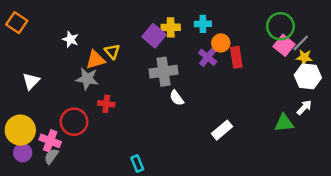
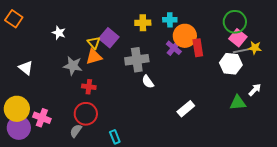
purple square: (154, 36) -> (109, 38), moved
orange circle: (221, 43) -> (185, 36), size x1.5
gray line: (301, 43) -> (241, 51), moved, turned 35
orange triangle: (95, 60) -> (94, 57), moved
white hexagon: (308, 76) -> (231, 64), moved
white triangle: (31, 81) -> (26, 68), turned -35
red circle: (74, 122) -> (86, 114), moved
purple circle: (23, 153) -> (19, 128), size x1.5
gray semicircle: (51, 156) -> (76, 131), moved

